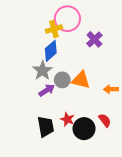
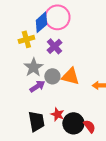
yellow cross: (54, 29) -> (26, 39), moved
purple cross: (94, 39) -> (54, 46), moved
blue diamond: (51, 51) -> (41, 22), moved
red semicircle: (105, 120) -> (89, 126), moved

